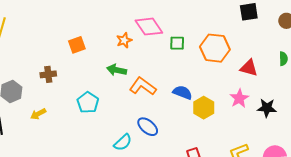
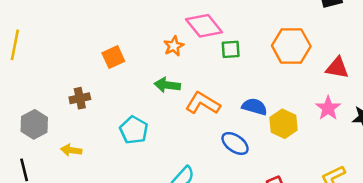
green square: (177, 43) -> (231, 49), moved
yellow arrow: (38, 114) -> (71, 150), turned 42
blue ellipse: (148, 127) -> (235, 143), moved

